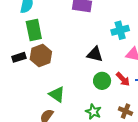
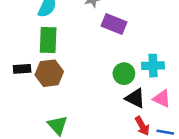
black triangle: (95, 54) -> (135, 98), moved
green circle: (102, 81) -> (124, 74), moved

